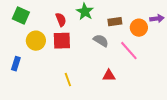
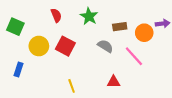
green square: (21, 16) -> (15, 27), moved
red semicircle: (61, 20) -> (56, 15), moved
red square: (62, 41) -> (65, 46), turned 30

